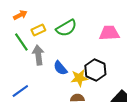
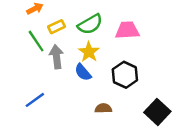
pink trapezoid: (109, 33) -> (127, 30), moved
yellow star: (79, 78) -> (89, 52), moved, turned -30

